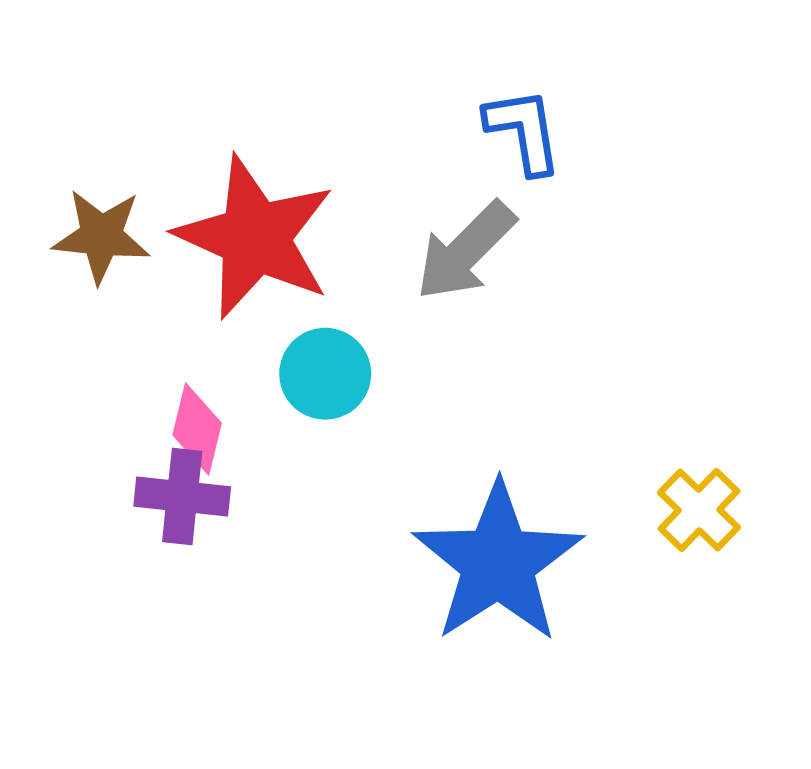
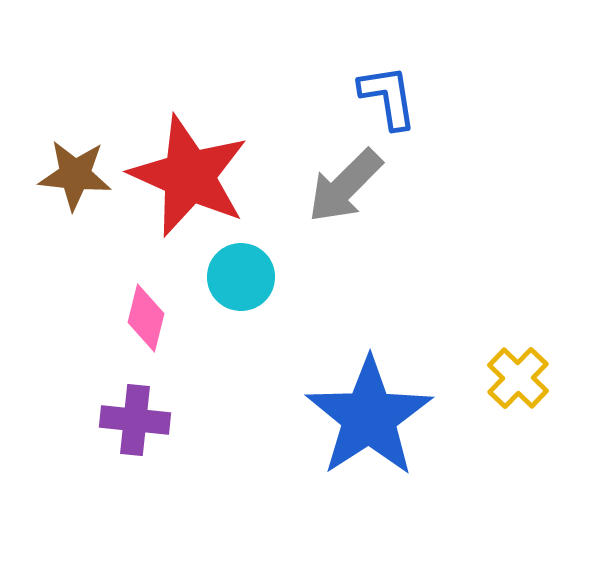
purple cross: (182, 497) -> (135, 420), moved

